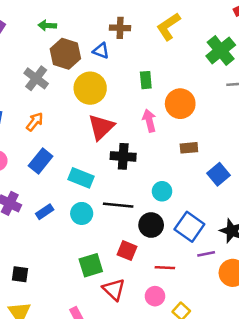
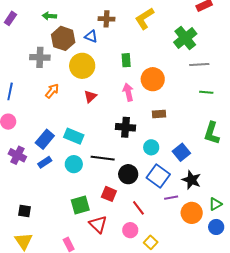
gray cross: (36, 78) -> (40, 57), turned -36
orange arrow: (35, 122) -> (52, 91), moved
red triangle: (101, 127) -> (90, 97), size x0.6
black cross: (123, 156) -> (125, 127), moved
blue rectangle: (41, 161) -> (45, 139), moved
blue square: (218, 174) -> (181, 152), moved
cyan circle: (162, 191) -> (151, 147), moved
red line: (165, 268) -> (138, 208), turned 49

